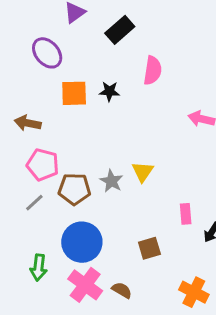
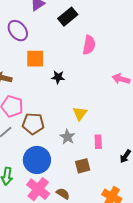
black star: (109, 91) -> (58, 77), moved
gray star: (111, 181) -> (67, 137), moved
pink rectangle: (186, 214) -> (98, 142), moved

